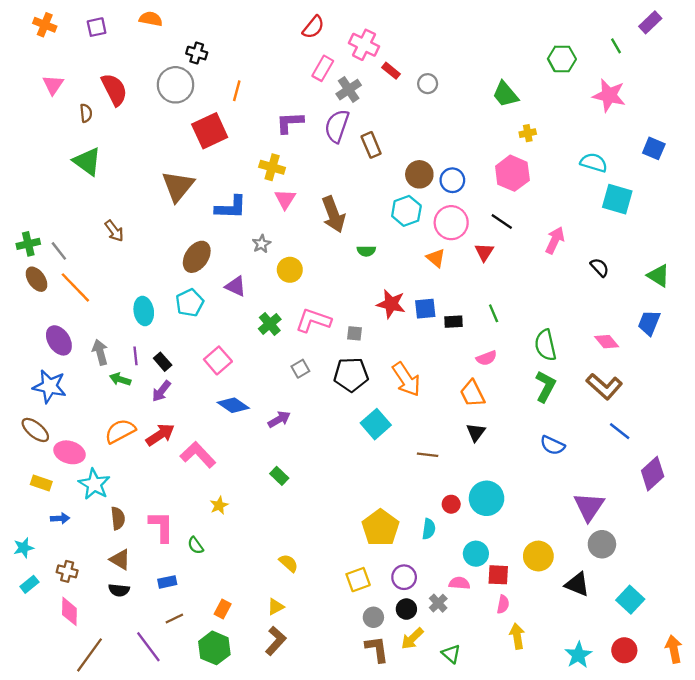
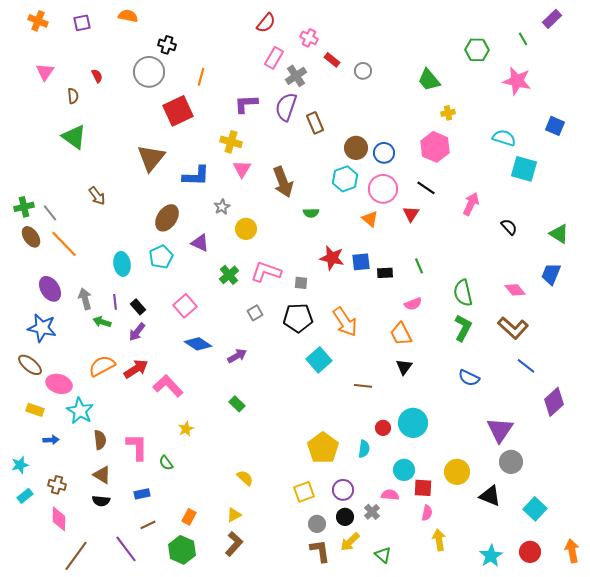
pink cross: (364, 45) -> (309, 38), size x0.7
red semicircle: (114, 90) -> (97, 76), size x0.5

